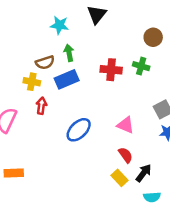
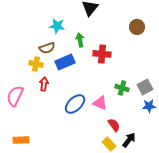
cyan star: (59, 25) -> (57, 26), moved
green arrow: (69, 53) -> (80, 40), moved
green cross: (141, 66) -> (122, 88), moved
pink triangle: (126, 125) -> (100, 103), moved

